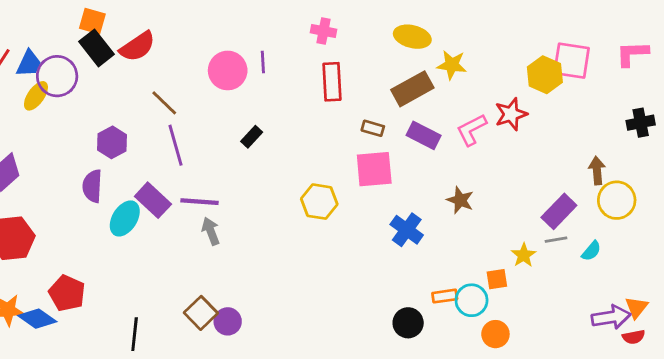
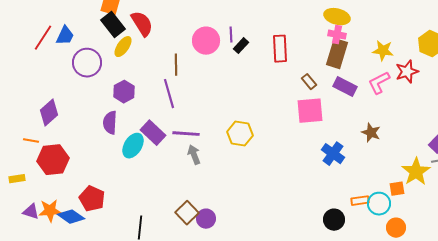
pink cross: (324, 31) -> (337, 35), moved
red semicircle: (137, 47) -> (142, 24), turned -88
yellow star: (452, 65) -> (383, 51), moved
purple circle: (57, 76) -> (87, 63), moved
brown rectangle: (412, 89) -> (337, 54), turned -44
yellow ellipse: (36, 96) -> (123, 47), moved
brown line: (164, 103) -> (176, 65), moved, turned 45
brown rectangle: (373, 128) -> (309, 82), turned 35
black rectangle: (252, 137) -> (241, 46), moved
yellow hexagon: (319, 202) -> (240, 134), moved
yellow star: (524, 255) -> (416, 172), size x1.6

